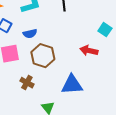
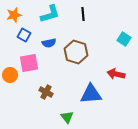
red arrow: (89, 51) -> (116, 74), moved
brown hexagon: (43, 56) -> (76, 52), moved

